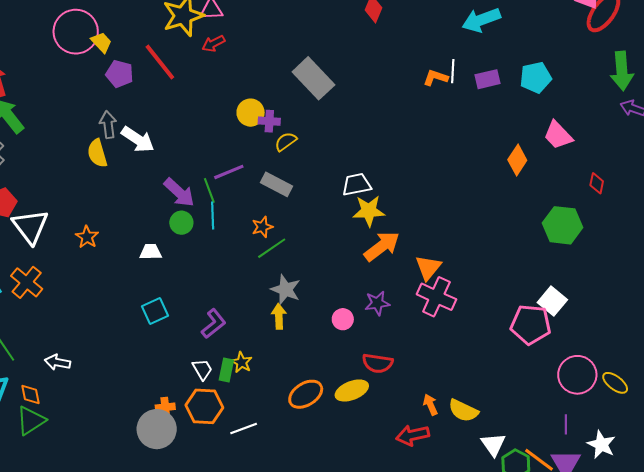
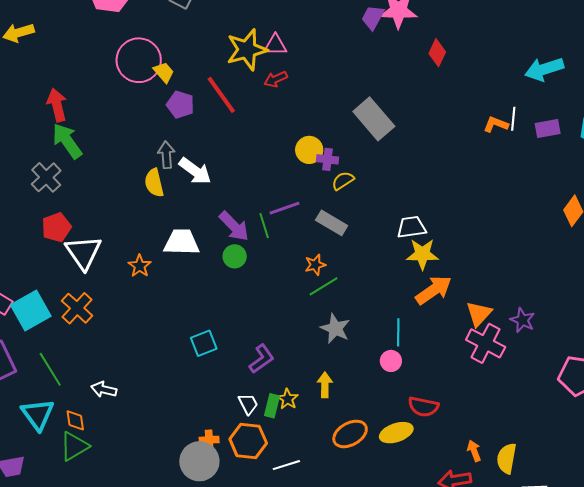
cyan line: (213, 216) -> (398, 332), moved
white trapezoid: (151, 252) -> (182, 242), moved, size x1.6
purple star: (377, 303) -> (522, 320), moved, turned 30
yellow arrow: (279, 316) -> (325, 385), moved
yellow semicircle: (463, 411) -> (507, 458), turned 72

